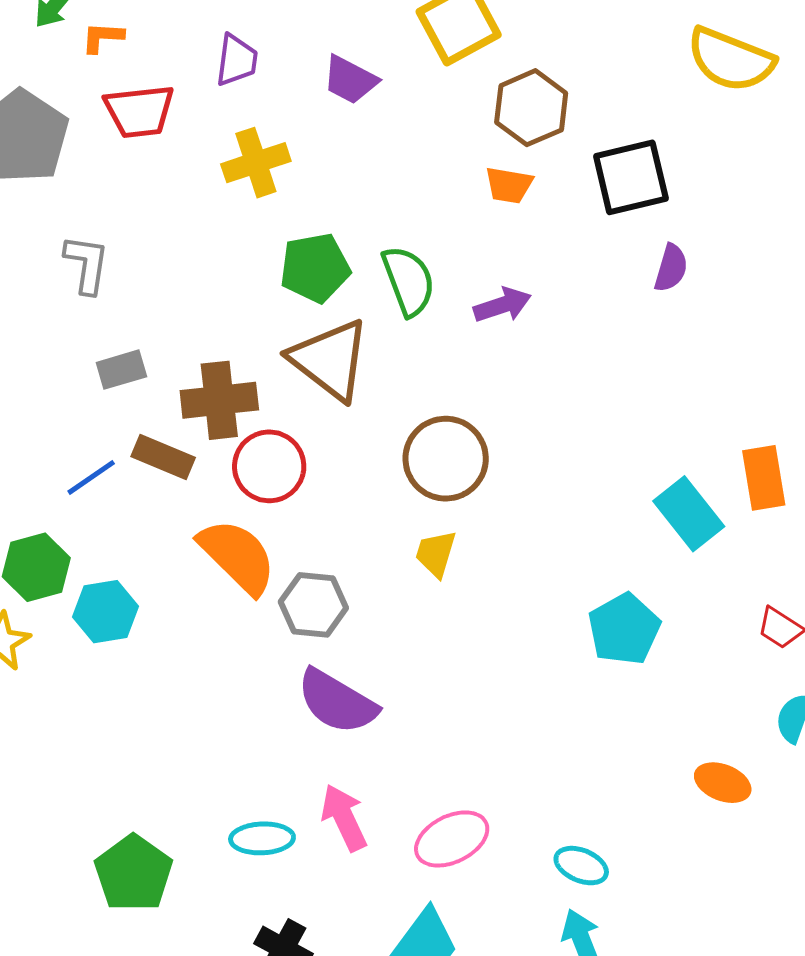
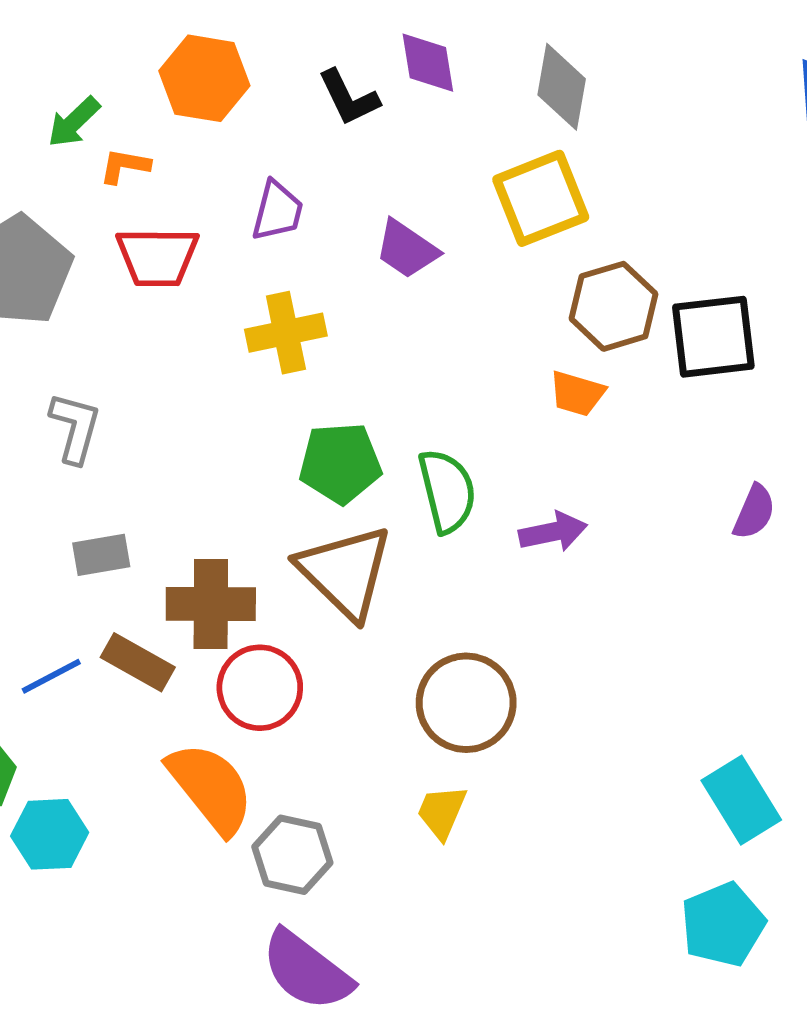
black square: (631, 177) -> (713, 337), moved
cyan pentagon: (624, 629) -> (723, 924), moved

